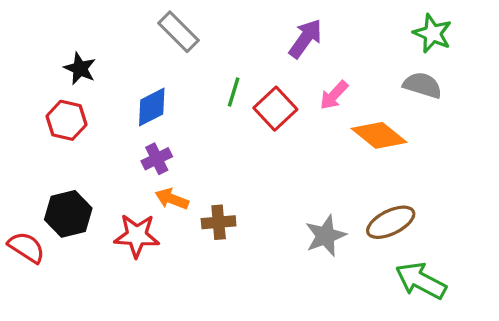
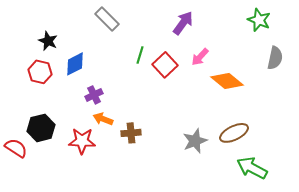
gray semicircle: (422, 85) -> (275, 58), moved, turned 85
blue diamond: (152, 107) -> (75, 64), moved

